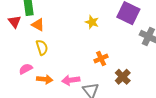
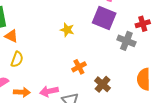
yellow semicircle: (42, 47) -> (17, 59), turned 42

